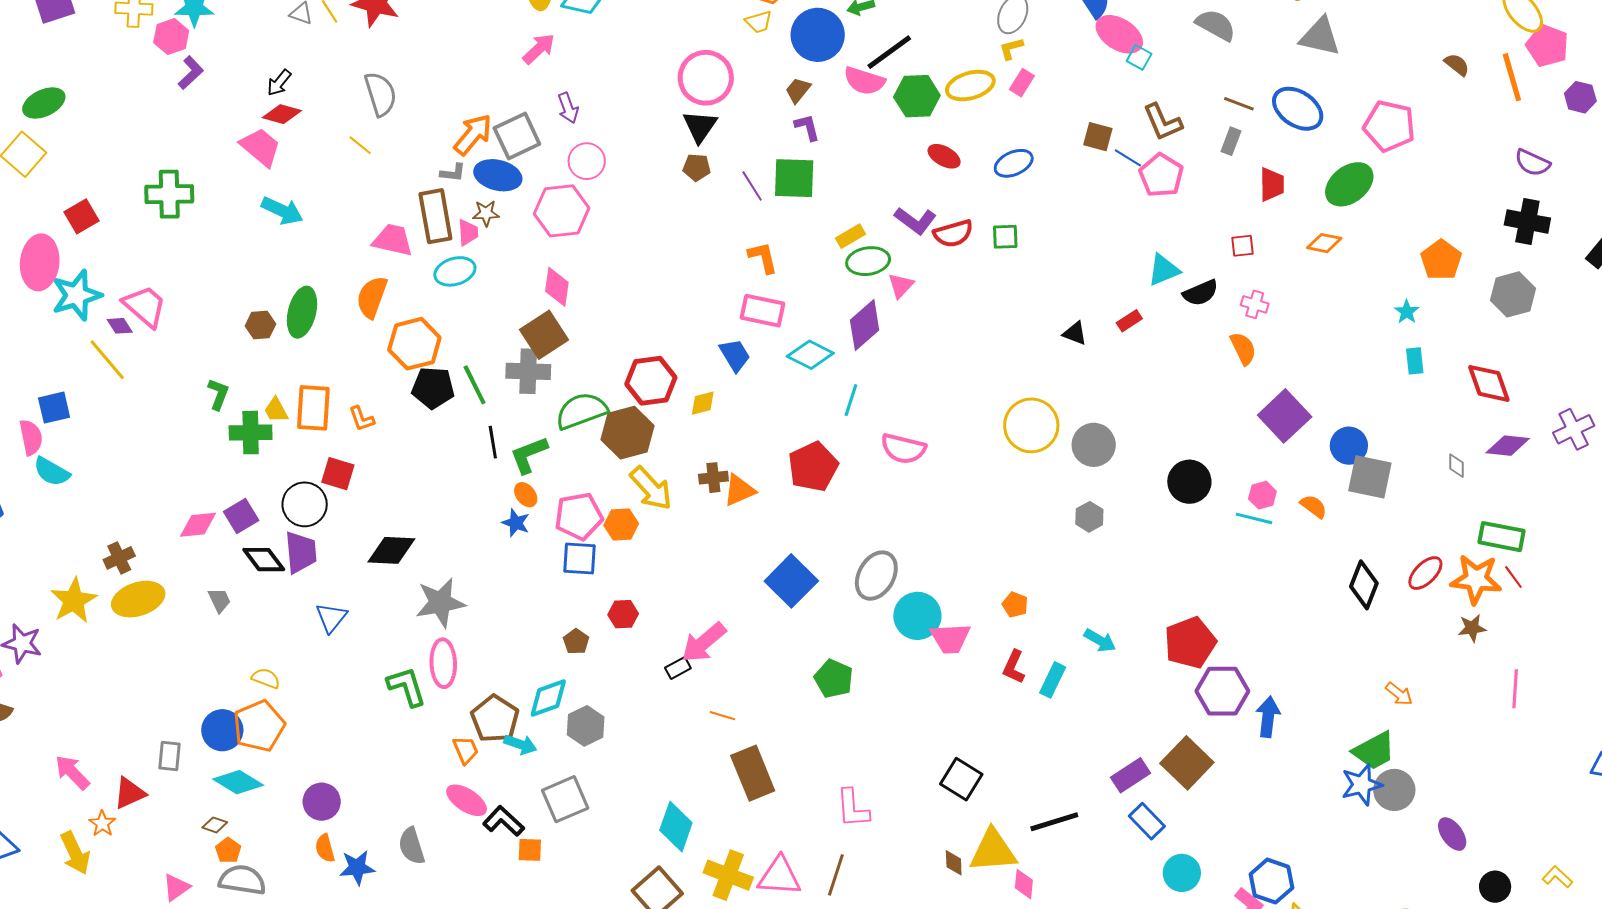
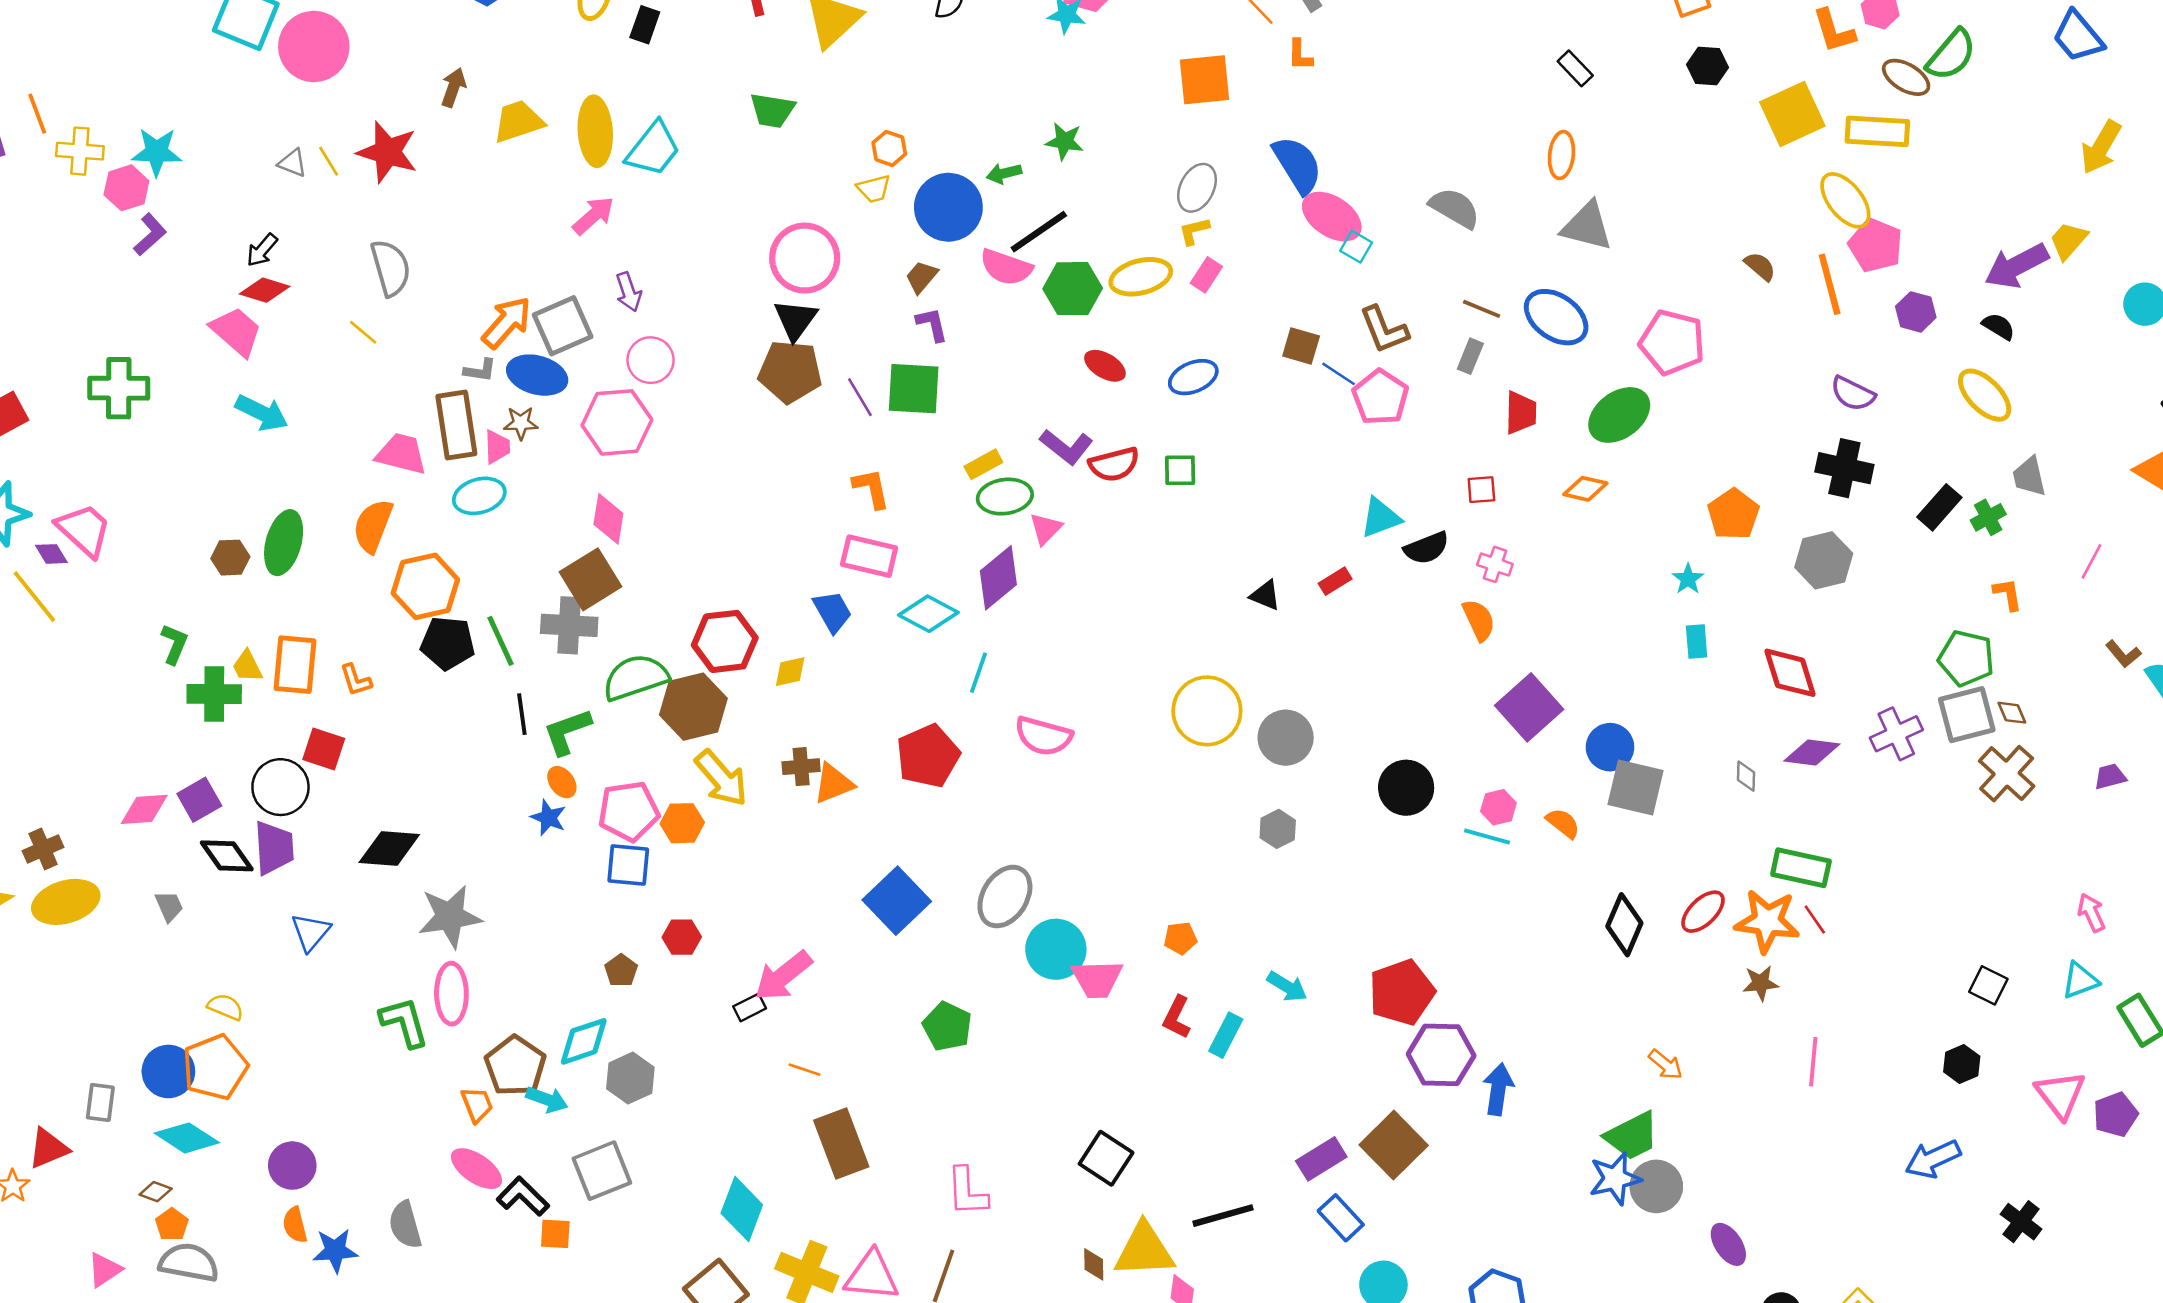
brown pentagon: (697, 167) -> (790, 372), size x1.8
orange pentagon: (1015, 605) -> (1180, 938), turned -30

